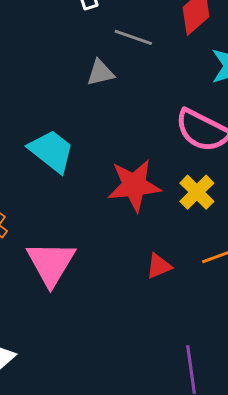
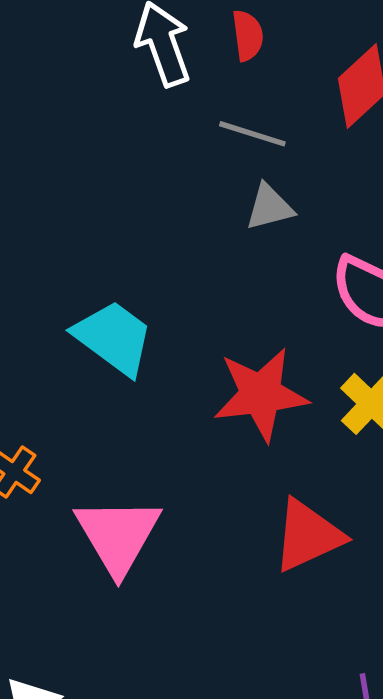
gray triangle: (100, 73) -> (269, 207), moved
red triangle: (159, 266) -> (308, 536), size x1.6

